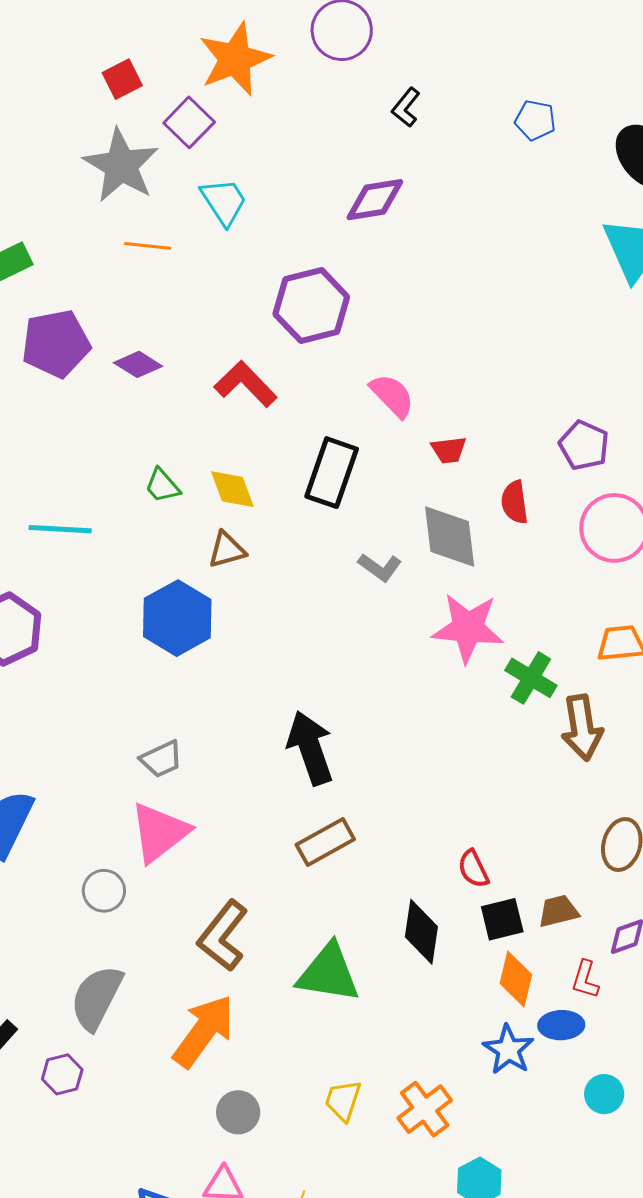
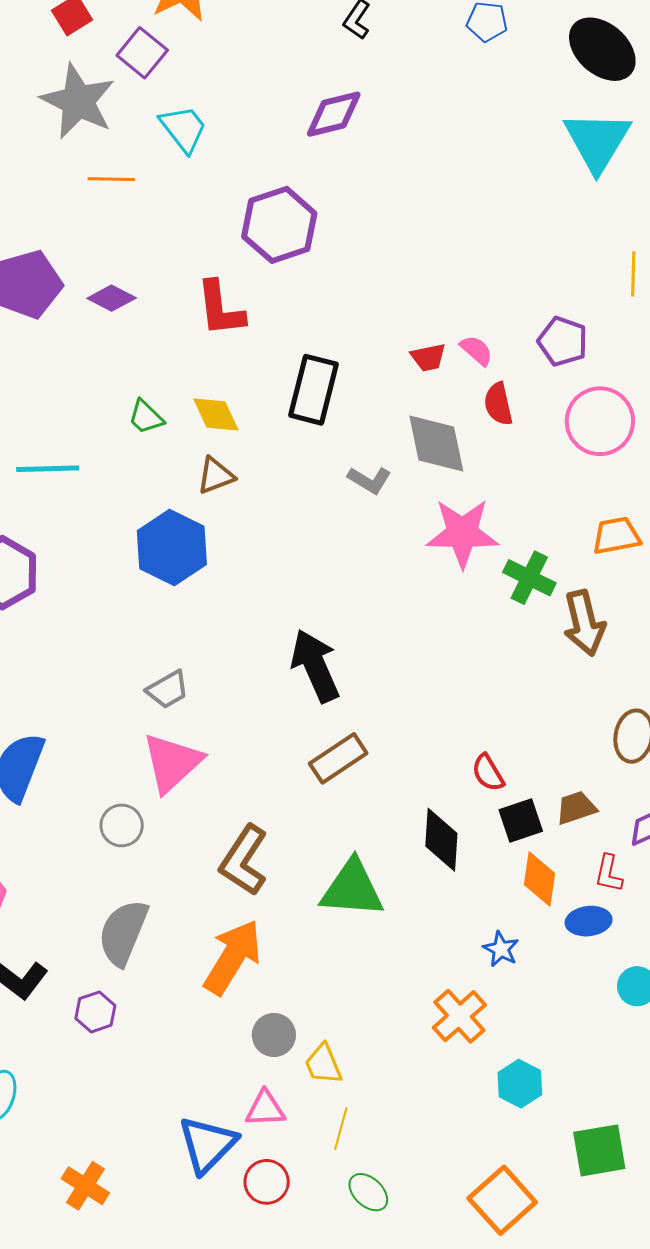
red L-shape: (246, 384) -> (220, 309), turned -138
pink semicircle: (392, 396) -> (476, 350), moved, size x0.7
blue star: (508, 1050) -> (501, 949), moved, size x0.7
yellow trapezoid: (343, 1100) -> (323, 1064), moved, turned -36

